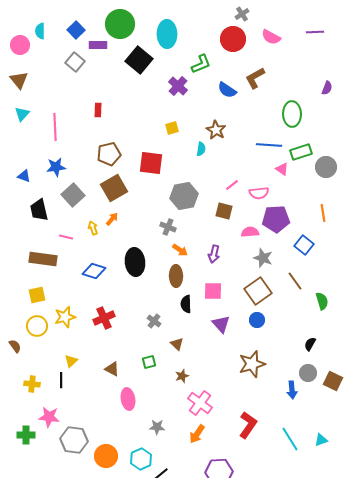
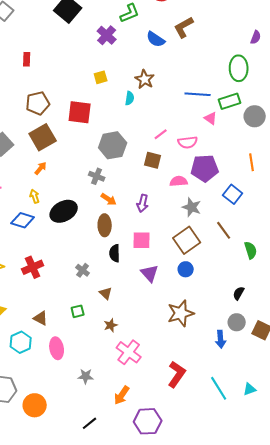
green ellipse: (292, 114) -> (239, 68), moved
yellow arrow: (93, 228) -> (35, 196), moved
black ellipse: (135, 262) -> (64, 211), turned 68
orange arrow: (197, 434) -> (122, 395), moved
cyan hexagon: (141, 459) -> (21, 342), moved

